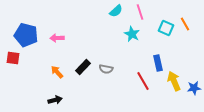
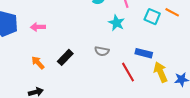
orange line: (185, 24) -> (172, 12), turned -32
blue rectangle: (158, 63) -> (144, 53), turned -63
gray semicircle: (106, 69) -> (102, 51), moved

